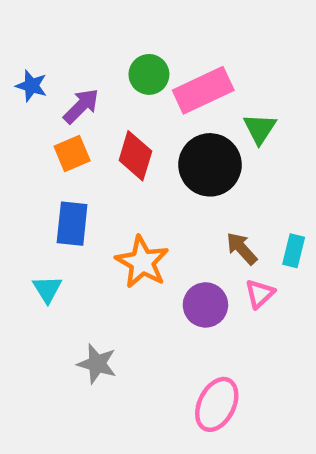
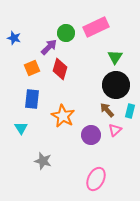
pink rectangle: (203, 90) -> (96, 27), moved
purple arrow: (81, 106) -> (49, 47), moved
black circle: (210, 165) -> (116, 85), moved

